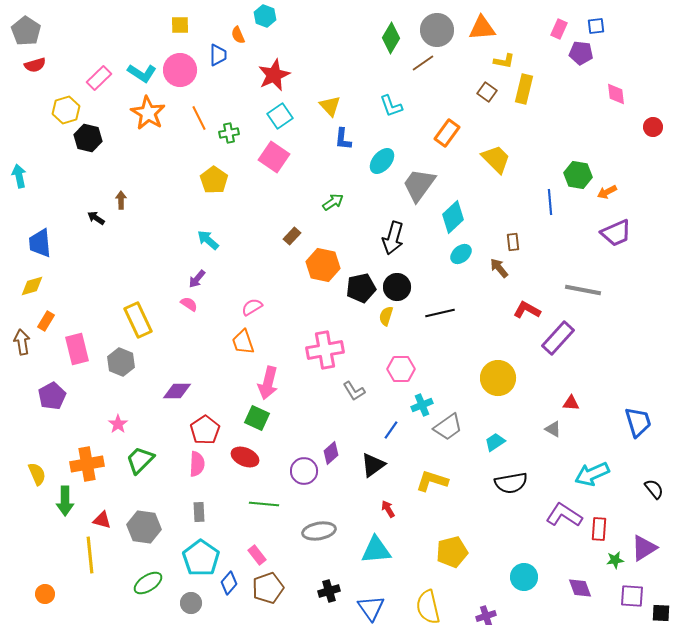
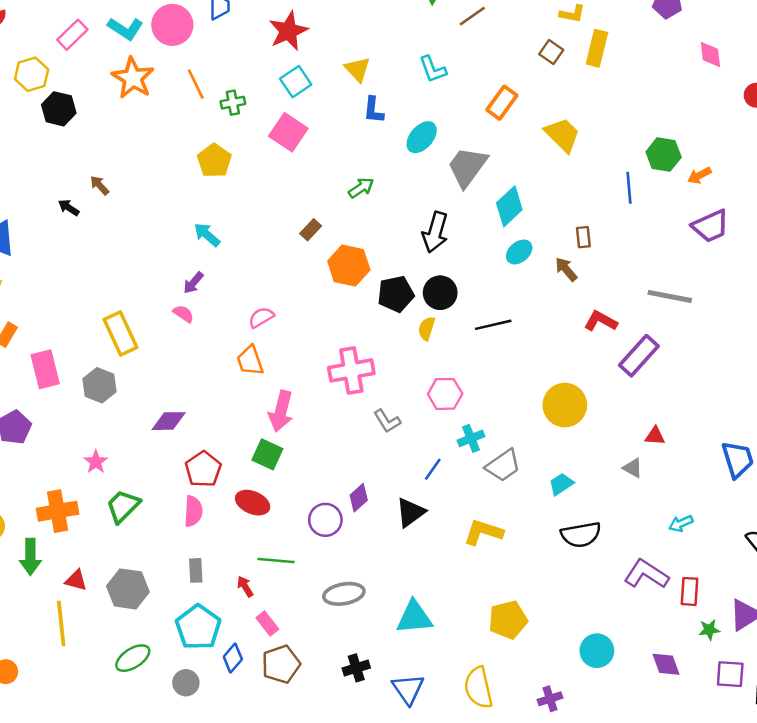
brown arrow: (121, 200) -> (99, 185), turned -42
cyan arrow: (592, 474) -> (681, 524), size x0.6
red arrow: (388, 509) -> (245, 586), moved

